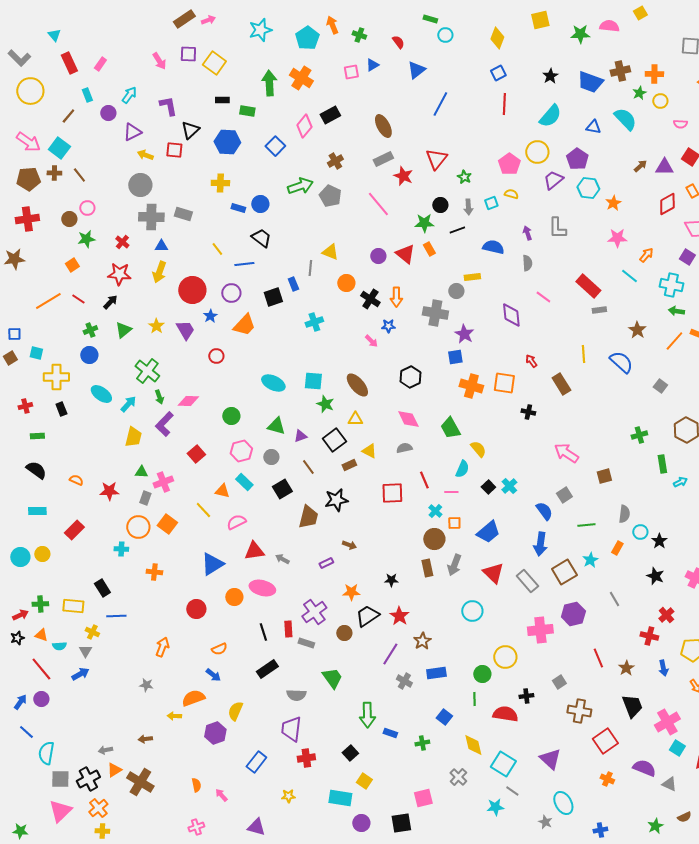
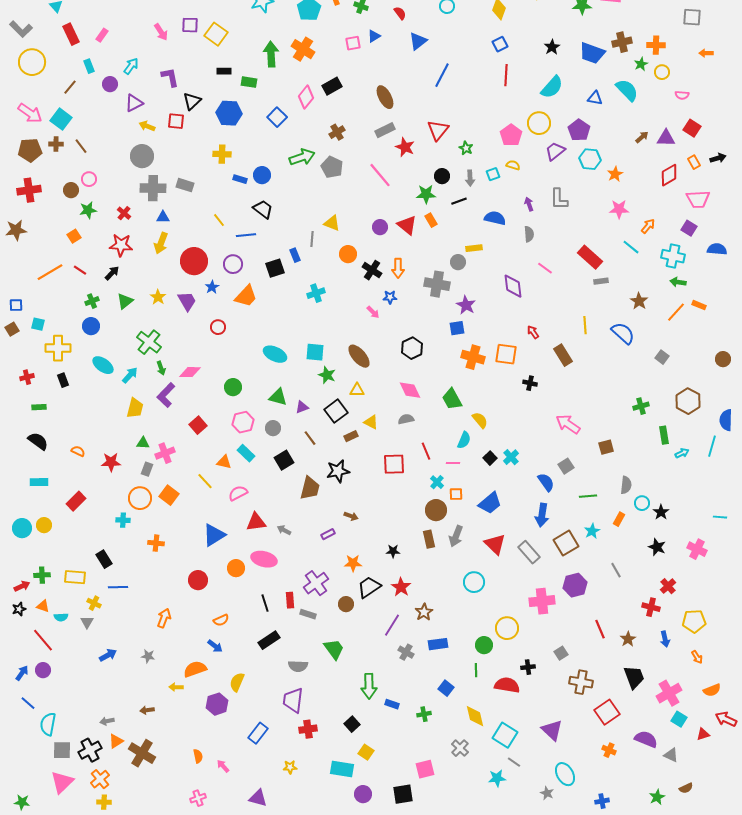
blue arrow: (80, 674) -> (108, 655), moved

